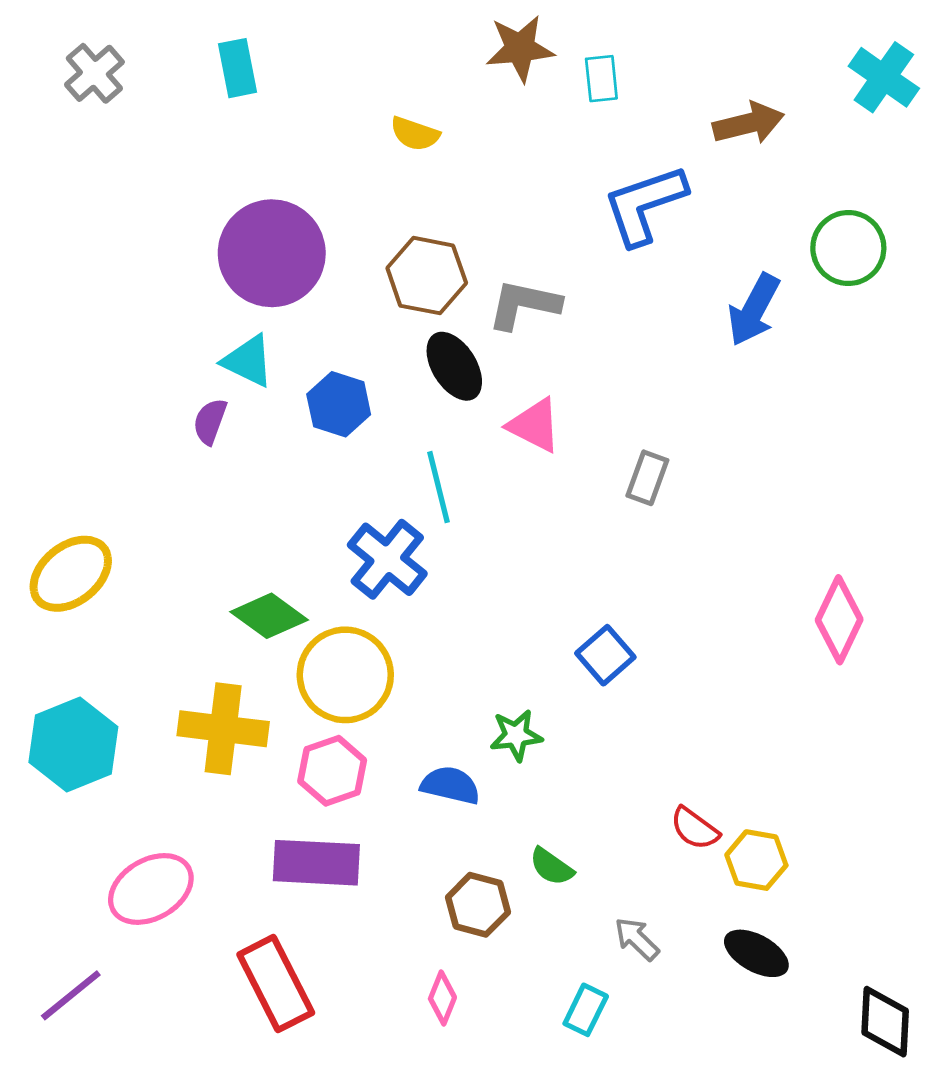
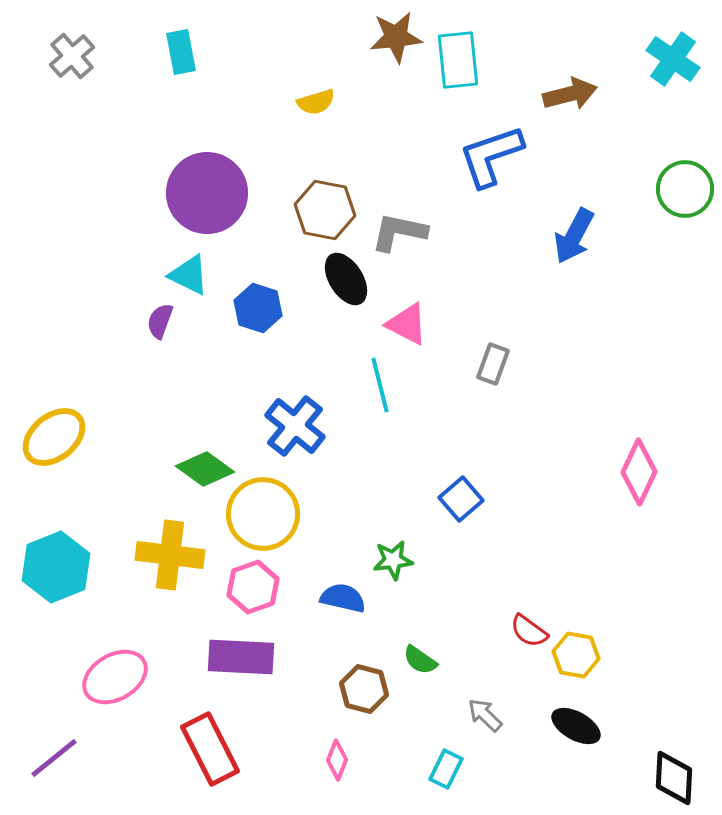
cyan rectangle: (601, 79) -> (458, 60), size x1.6
yellow semicircle: (415, 134) -> (316, 102), turned -36
green circle: (848, 248) -> (685, 189), moved
cyan line: (439, 487) -> (380, 385), moved

